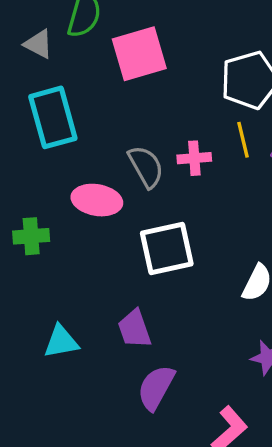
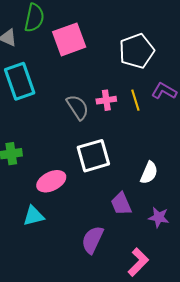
yellow line: (243, 140) -> (135, 100), moved
pink ellipse: (97, 200) -> (51, 181), moved, turned -32
purple trapezoid: (135, 329) -> (121, 204), moved

